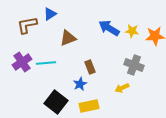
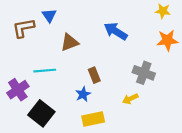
blue triangle: (50, 14) -> (49, 15), turned -32
yellow star: (132, 31) -> (163, 11), moved
purple cross: (22, 62) -> (18, 90), moved
black square: (56, 102) -> (41, 113), moved

